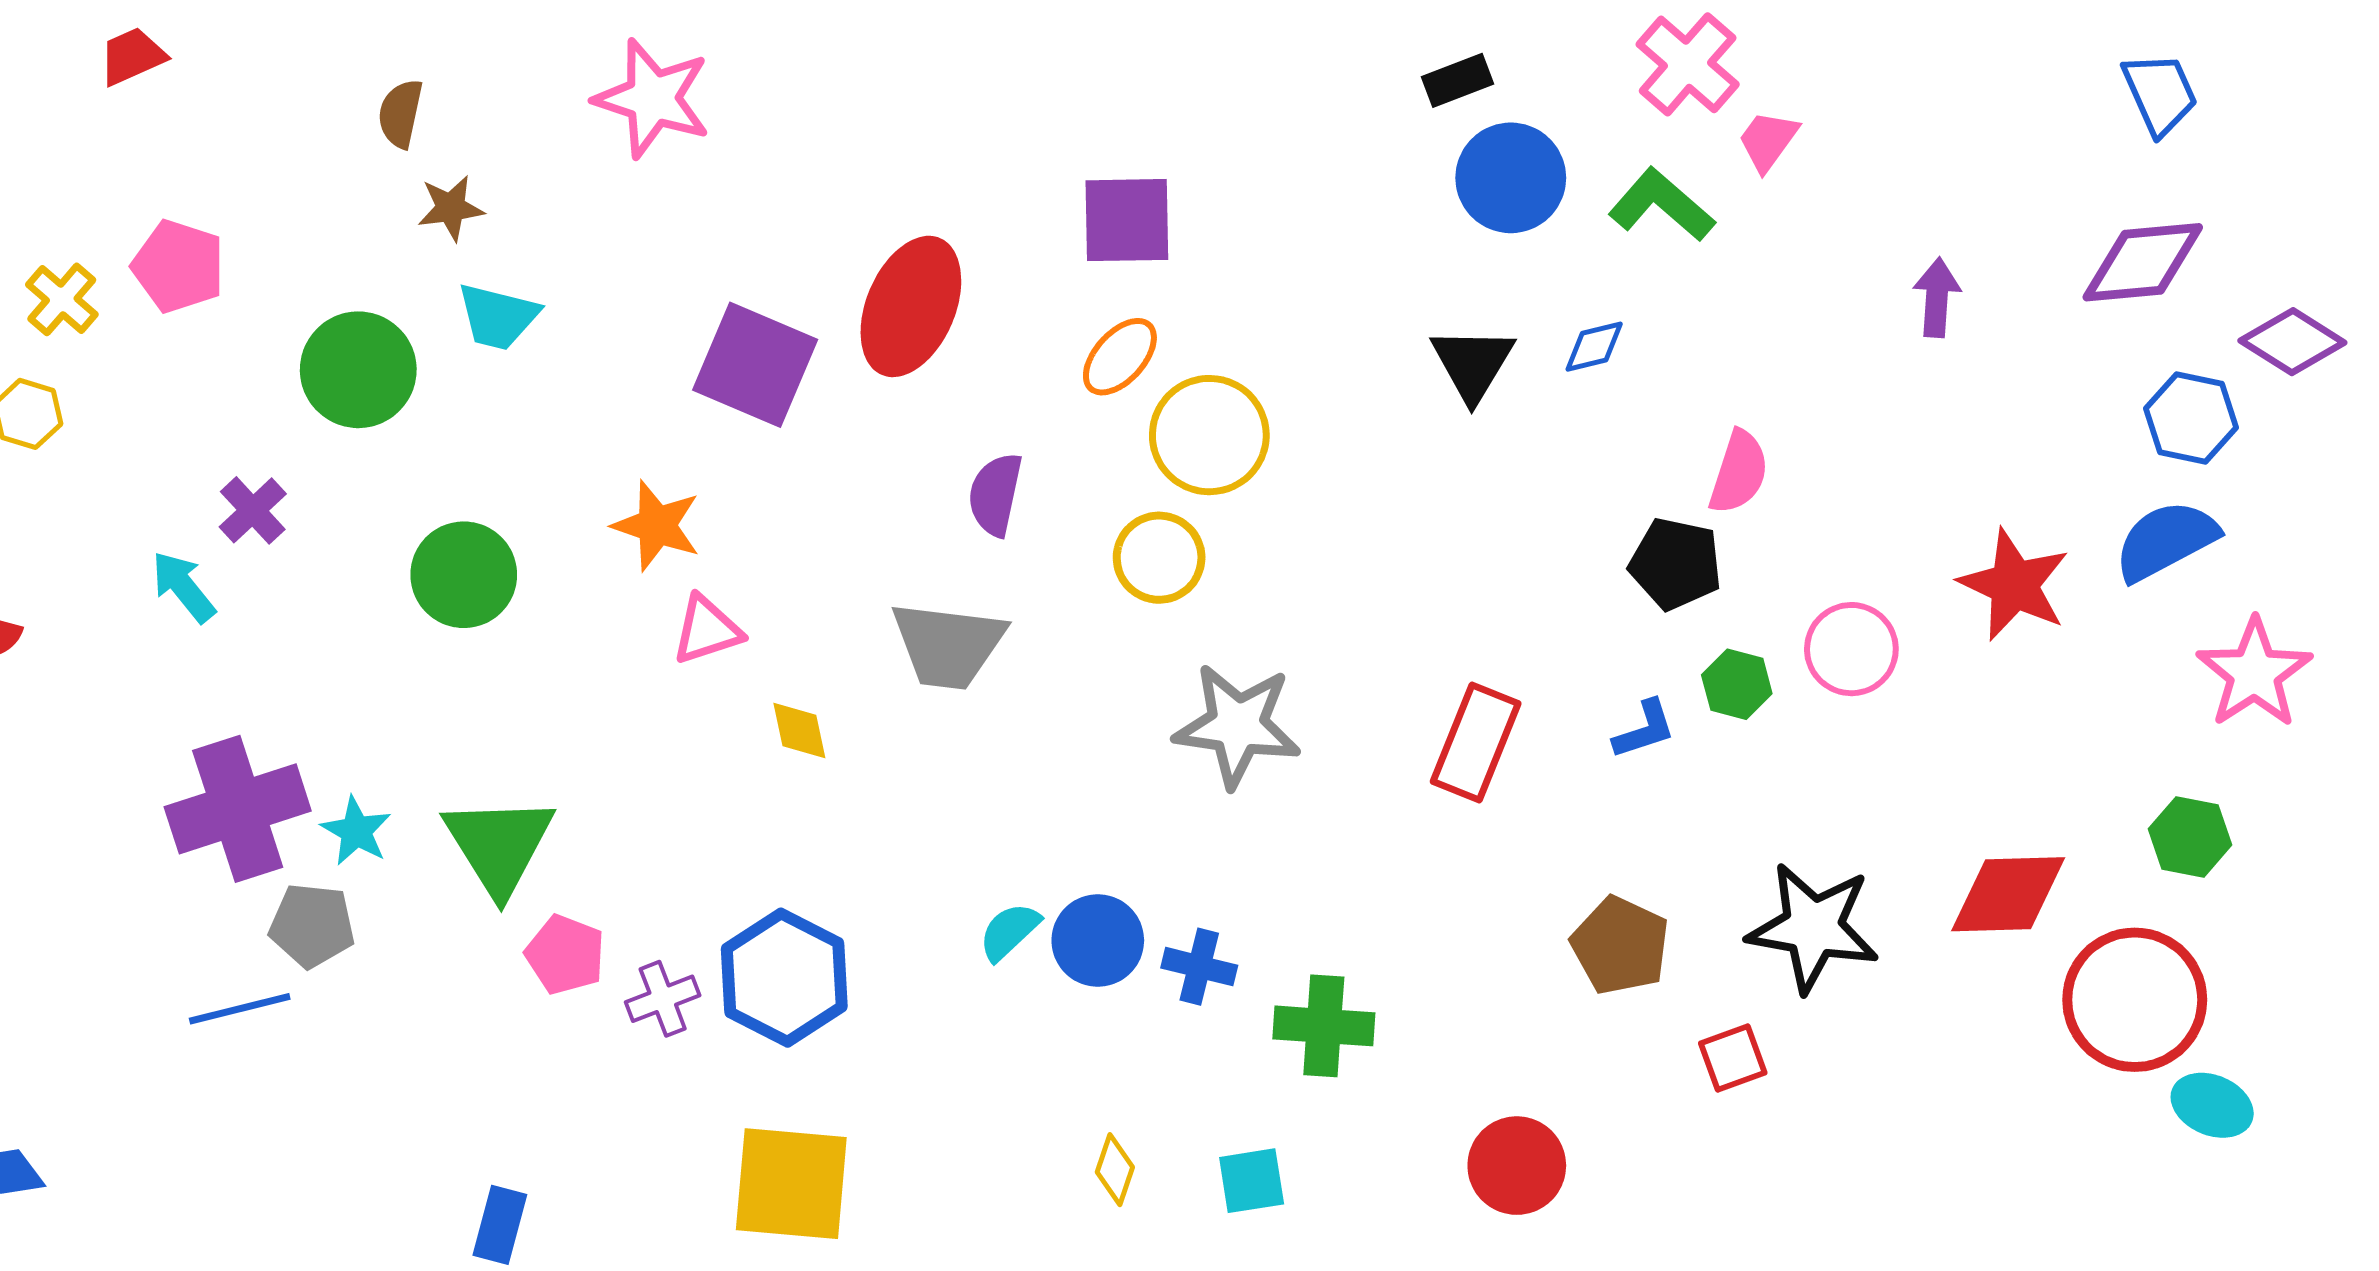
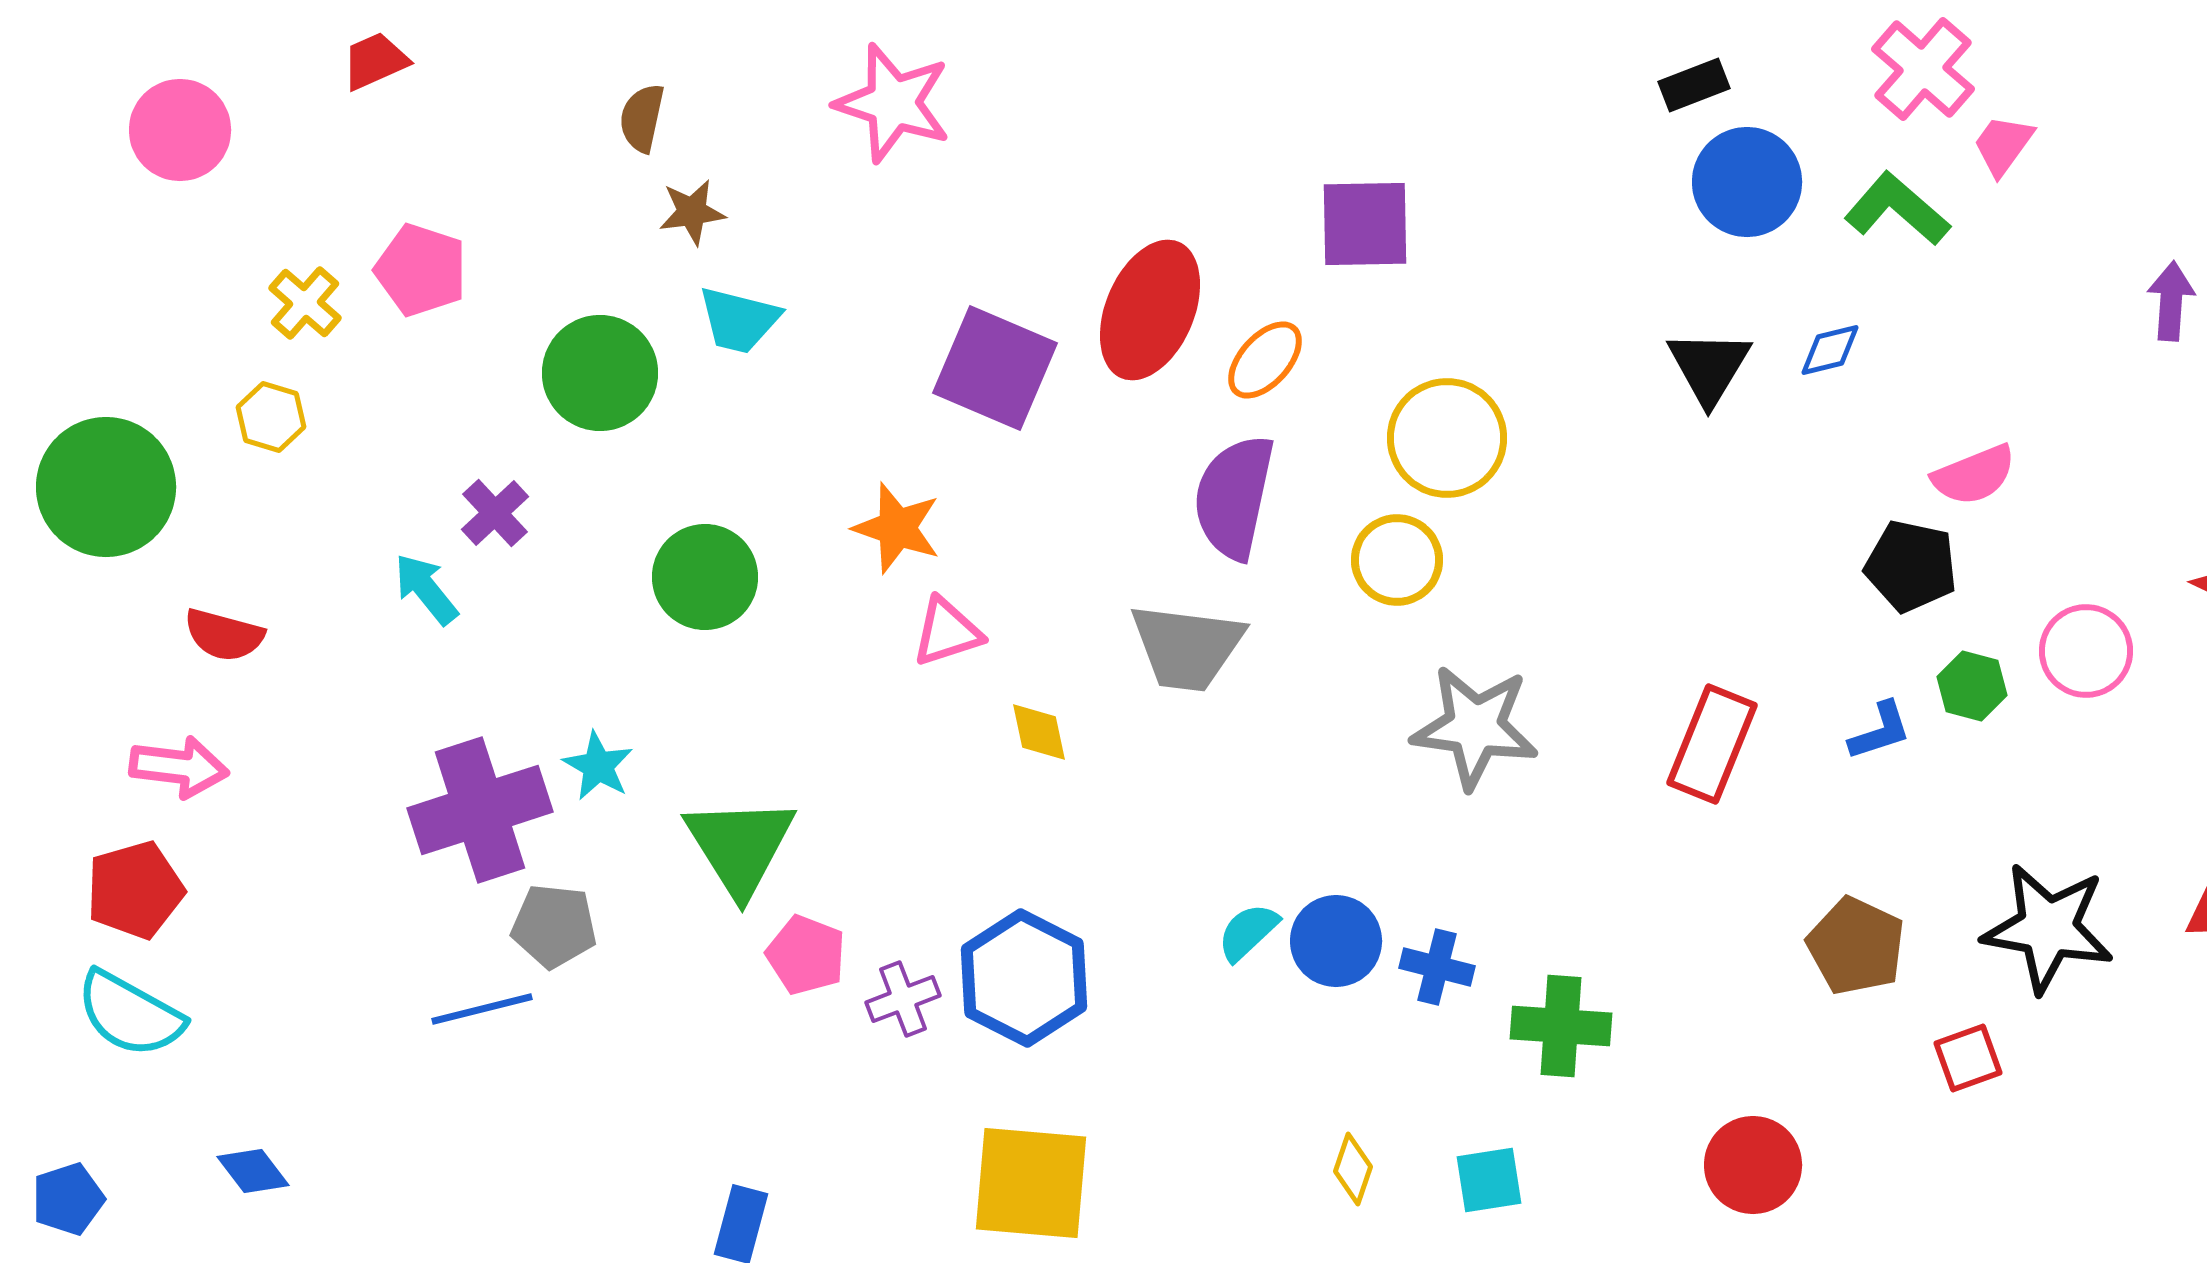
orange ellipse: (1120, 357) -> (1265, 360), moved
pink semicircle: (1739, 472) -> (1974, 475), turned 50
purple semicircle: (995, 494) -> (1234, 497), size x1.5
cyan star: (356, 831) -> (598, 766), moved

